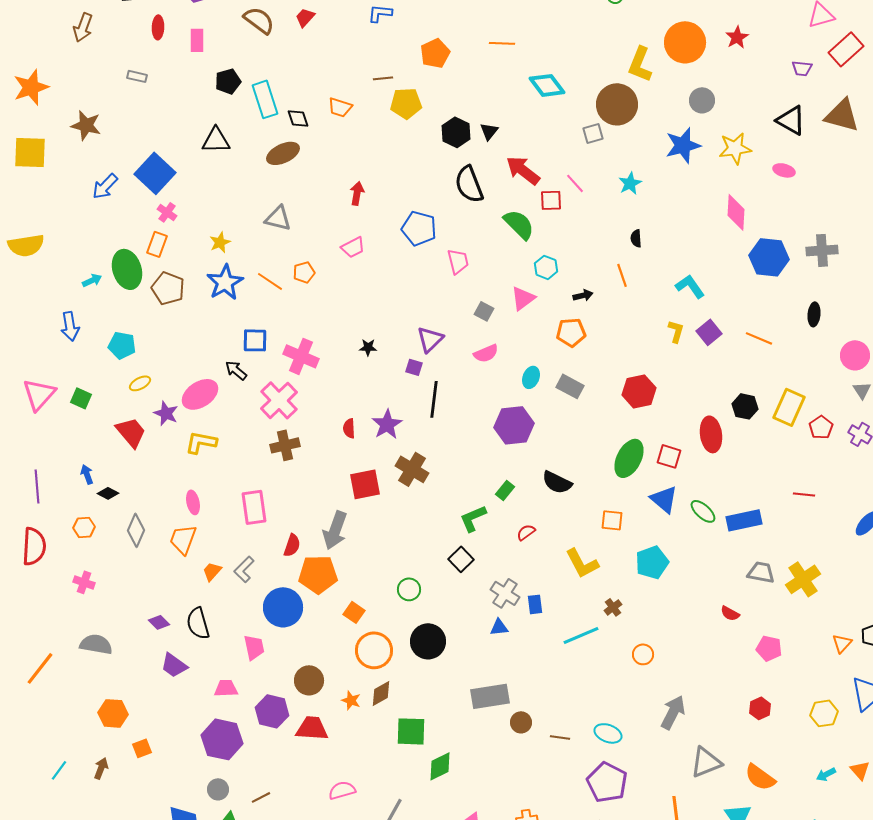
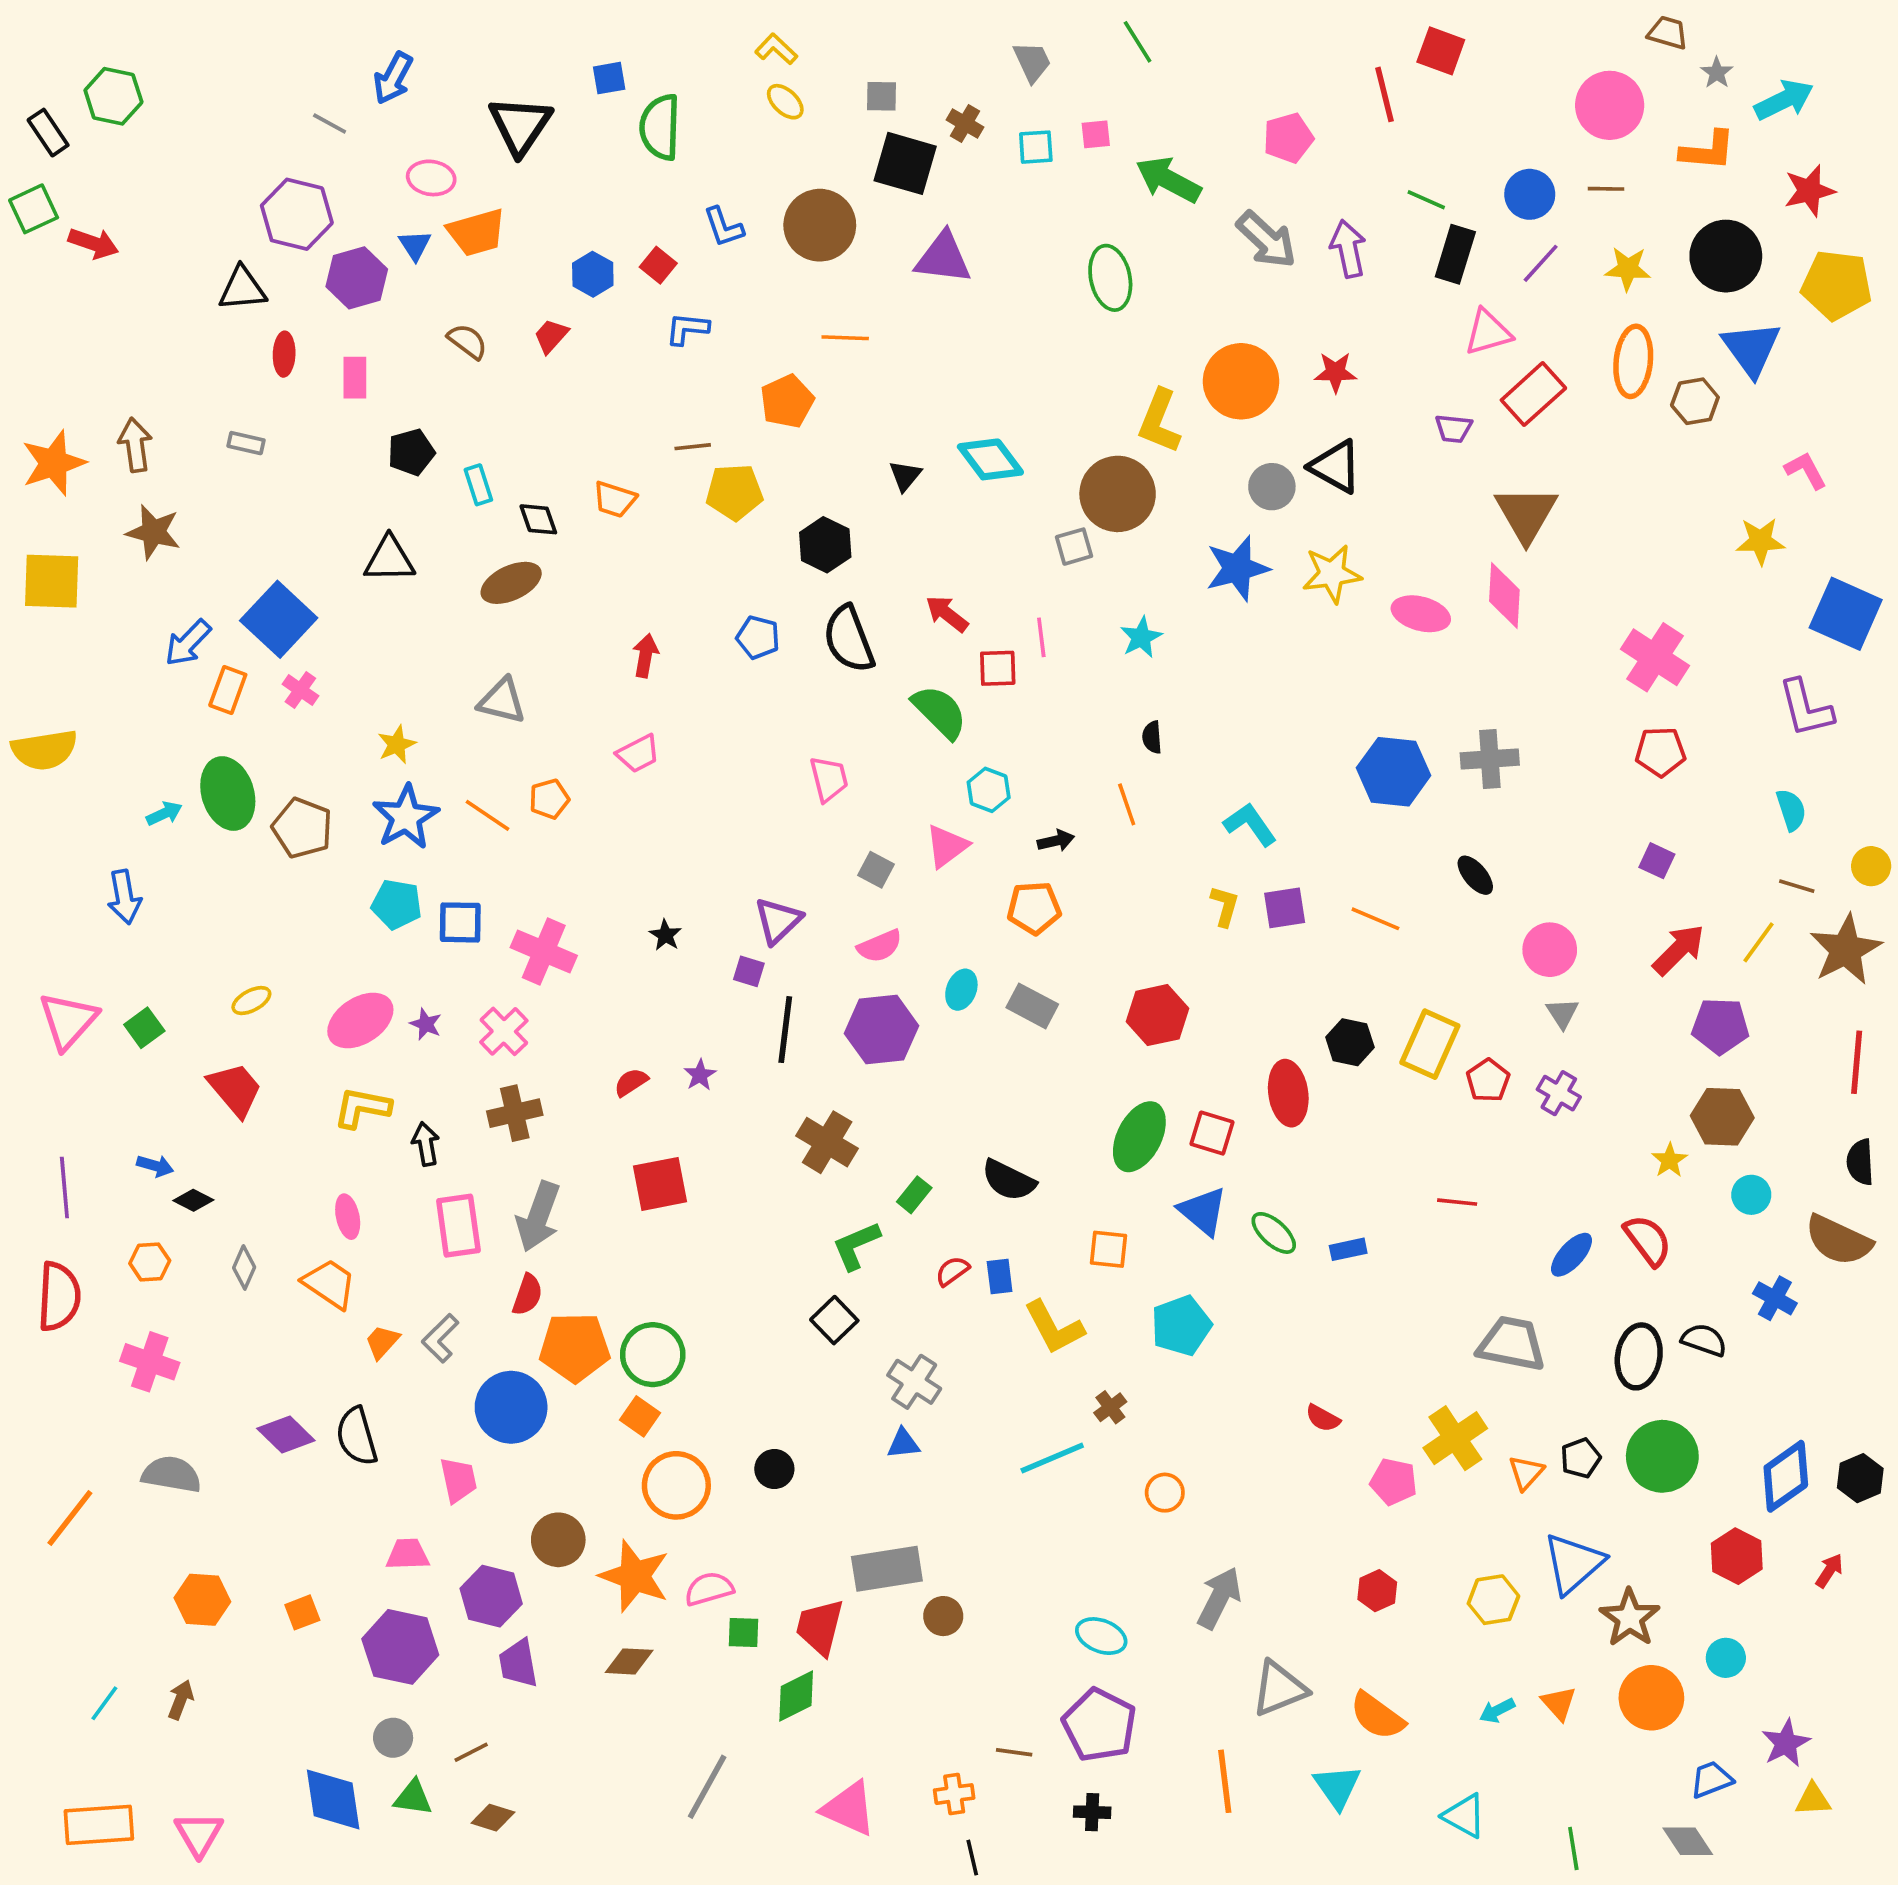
brown semicircle: (259, 20) -> (468, 341), size x0.7
brown arrow: (83, 27) -> (135, 445), moved, turned 152
red star: (737, 37) -> (1335, 372), turned 30
orange line: (502, 43) -> (845, 338), moved
cyan rectangle: (265, 99) -> (478, 485), size x0.6
brown triangle: (842, 115) -> (1526, 514), turned 45
black triangle: (791, 120) -> (1335, 467), moved
black triangle: (489, 131) -> (905, 476), moved
red arrow: (523, 170) -> (947, 614), size x0.7
pink ellipse: (784, 170) -> (1421, 614), size x1.4
pink line: (575, 183) -> (1041, 637), turned 35
pink diamond: (736, 212) -> (1504, 596), moved
blue pentagon: (419, 228) -> (758, 637), moved, size x0.7
orange rectangle: (157, 244) -> (228, 690), moved
black ellipse: (814, 314) -> (1475, 875), turned -45
purple square: (709, 332) -> (1285, 908), turned 30
cyan pentagon: (122, 345) -> (397, 904), moved
black star: (368, 347) -> (665, 935), turned 30
black arrow: (236, 370) -> (426, 1144), moved, turned 40
green square: (81, 398) -> (144, 1028), turned 30
pink cross: (279, 400) -> (504, 1031), size x0.7
purple star: (166, 413) -> (426, 1024), moved, size x0.7
purple star: (387, 424) -> (700, 1075), size x0.6
purple hexagon: (514, 425) -> (882, 1030), moved
red semicircle: (349, 428) -> (631, 1082), turned 60
brown cross: (412, 469) -> (827, 1142), moved
blue arrow: (87, 474) -> (155, 1166), turned 126
blue rectangle: (744, 520) -> (1348, 1249), size x0.6
gray diamond: (136, 530) -> (244, 1267), size x0.7
gray arrow: (335, 530) -> (538, 1217), moved
orange trapezoid: (183, 539) -> (330, 1284), turned 104
gray trapezoid: (761, 572) -> (1512, 1344), moved, size x1.4
yellow cross: (803, 579) -> (1455, 1438), moved
pink cross: (84, 582) -> (150, 1362), size x1.4
green circle: (409, 589) -> (653, 1355), moved, size x1.5
blue rectangle: (535, 604) -> (1000, 1277), moved
purple diamond: (159, 622) -> (286, 1434), size x1.4
black circle: (428, 641) -> (774, 1469), size x0.6
purple trapezoid: (174, 665) -> (518, 1663), moved, turned 44
brown diamond: (381, 693) -> (629, 1661), moved, turned 32
orange star: (351, 700) -> (635, 1576), size x2.0
red trapezoid: (312, 728) -> (820, 1627), moved, turned -80
green square: (411, 731) -> (744, 1632), size x0.6
brown line: (560, 737) -> (1014, 1752), moved
orange square: (142, 748) -> (302, 1612), moved
pink semicircle: (342, 790) -> (709, 1589), moved

